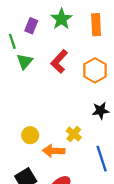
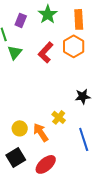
orange hexagon: (95, 70) -> (74, 46), moved
yellow circle: (30, 135) -> (20, 128), moved
orange arrow: (54, 151) -> (41, 132), turned 54

